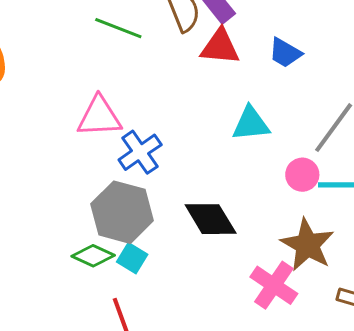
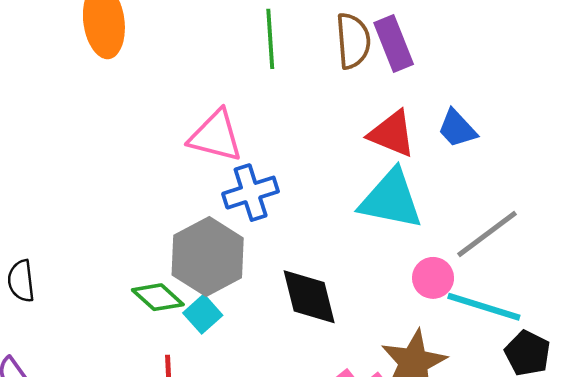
green line: (118, 28) -> (270, 39), turned 48
red triangle: (220, 47) -> (392, 134), moved
cyan triangle: (251, 124) -> (391, 199), size x1.4

